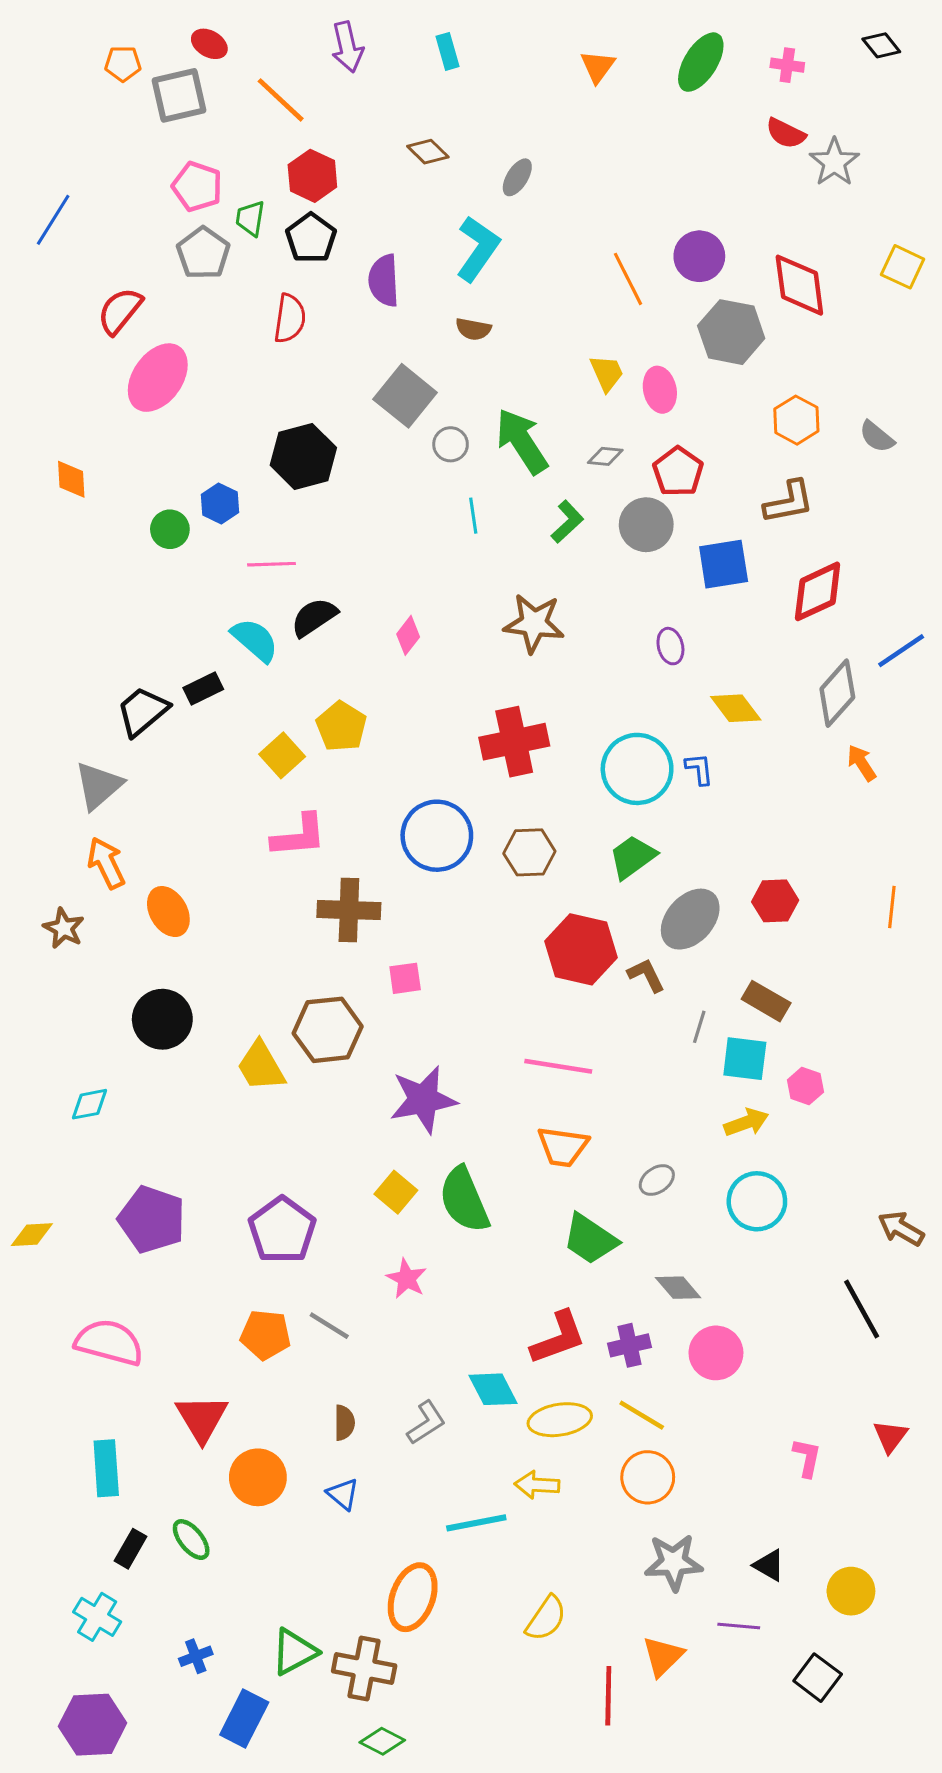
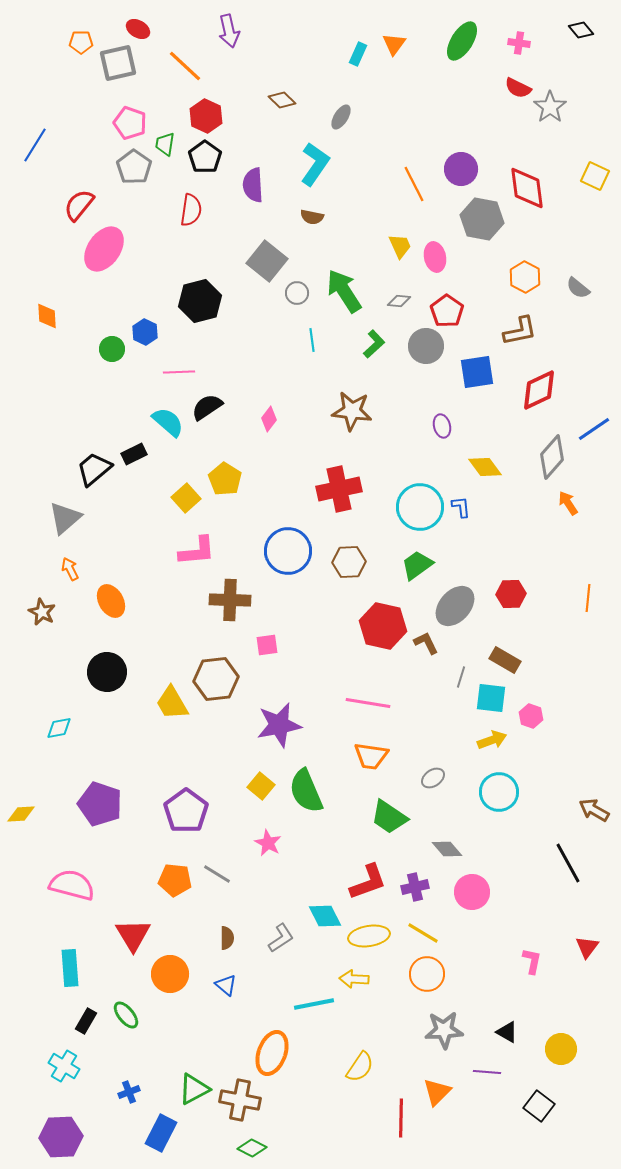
cyan rectangle: (447, 51) -> (358, 54), moved, turned 40
orange arrow: (106, 863) -> (70, 569), size x0.7

